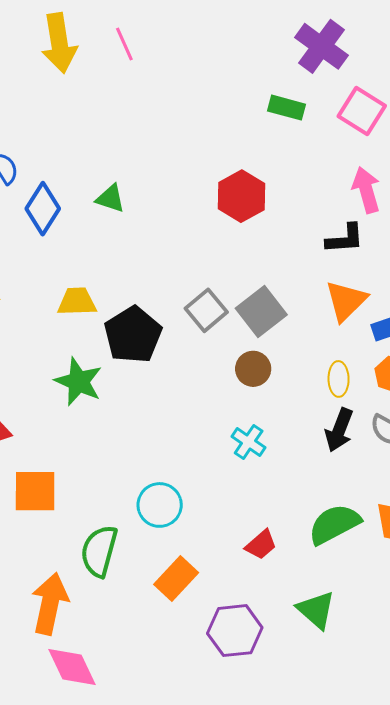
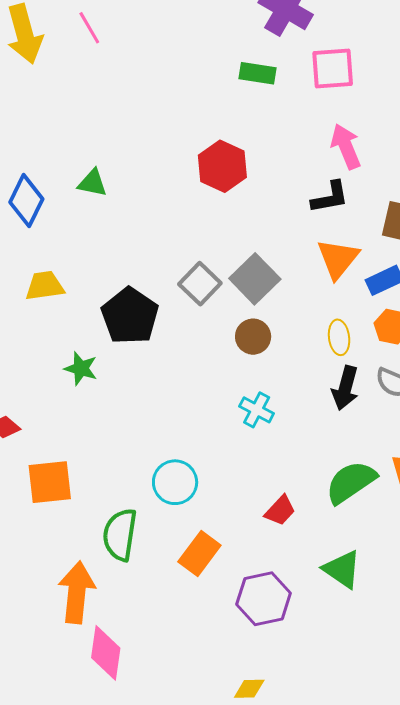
pink square: (362, 111) -> (333, 69), turned -30
yellow trapezoid: (77, 302) -> (45, 286), moved
green star: (78, 382) -> (81, 369), size x0.7
pink diamond: (72, 667) -> (106, 653), turned 40

